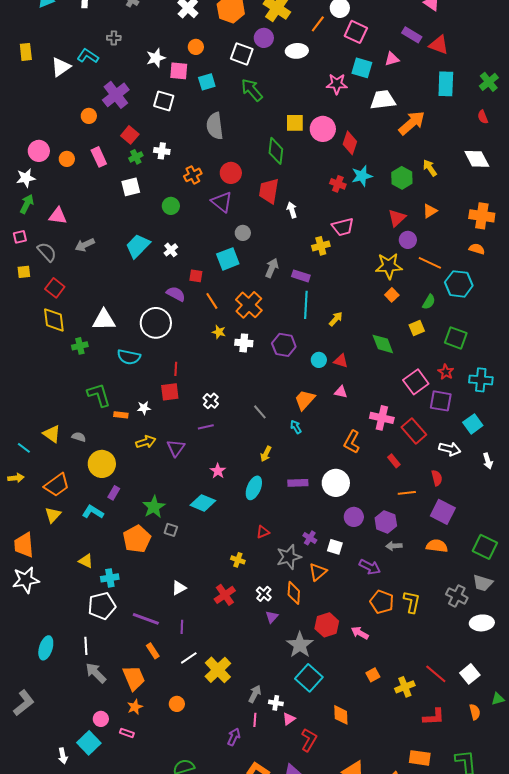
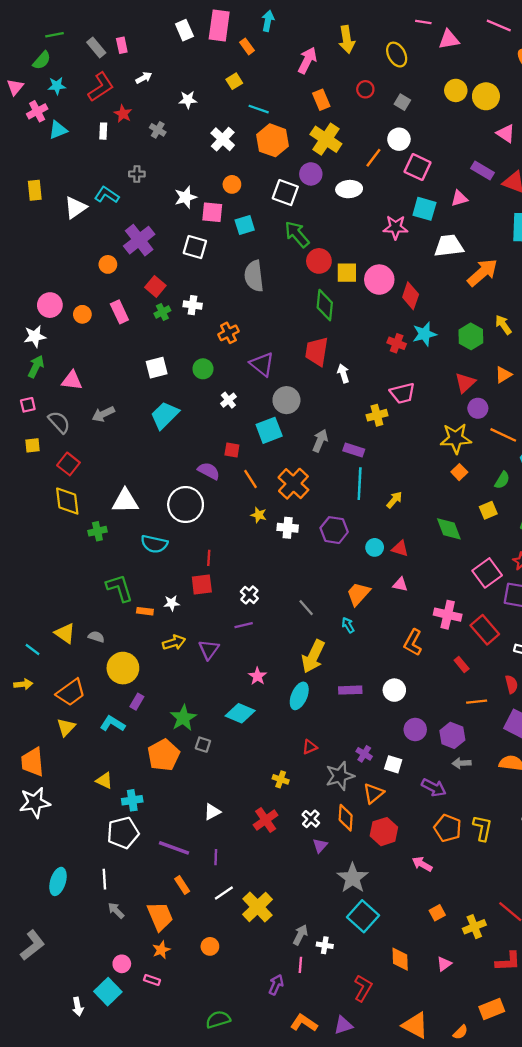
red circle: (231, 173) -> (319, 261), moved
white square: (131, 187) -> (157, 368), moved
gray circle: (243, 233) -> (286, 400), size x1.5
white cross: (171, 250) -> (228, 400), moved
yellow arrow: (266, 454) -> (313, 656), size x1.8
white circle: (336, 483) -> (394, 690), size x0.7
red hexagon: (327, 625) -> (384, 832), moved
gray arrow: (96, 673) -> (116, 910), size x0.7
pink triangle: (289, 719) -> (444, 964), moved
orange rectangle: (420, 758) -> (492, 1009), turned -30

